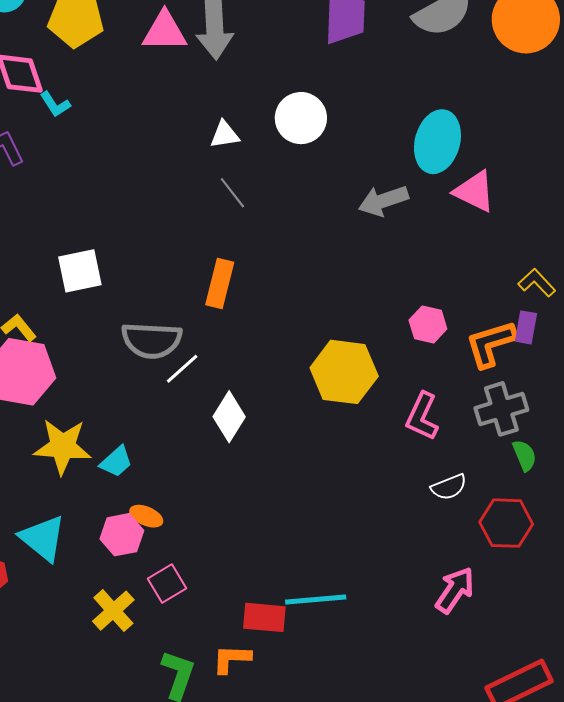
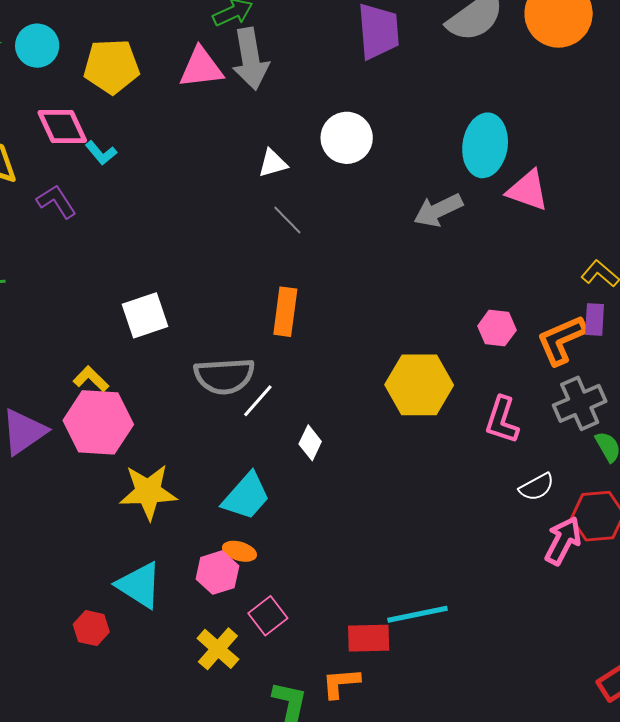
white diamond: (229, 417) -> (310, 443), size x0.7
cyan trapezoid: (116, 462) -> (246, 496), moved, size x1.5
pink arrow: (455, 590) -> (563, 541), moved

